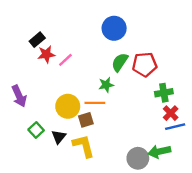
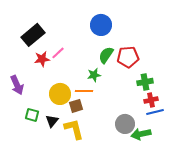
black rectangle: (37, 40) -> (33, 35), size x1.6
red star: (46, 54) -> (42, 59), moved
red cross: (171, 113) -> (151, 100), turned 32
green square: (36, 130) -> (32, 115), turned -32
gray circle: (138, 158) -> (125, 124), moved

